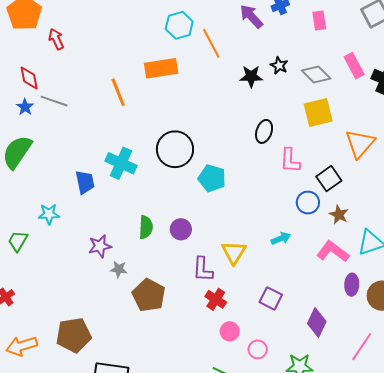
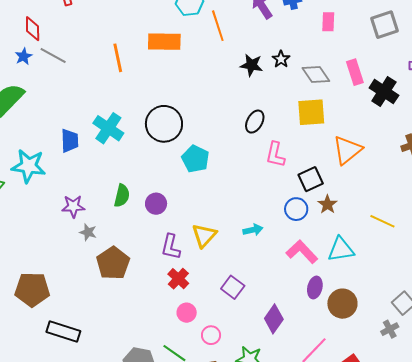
blue circle: (308, 203) -> (296, 209), moved
cyan star: (49, 214) -> (29, 166), size x1.6
brown star: (339, 215) -> (327, 204), moved

